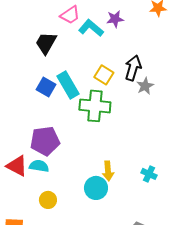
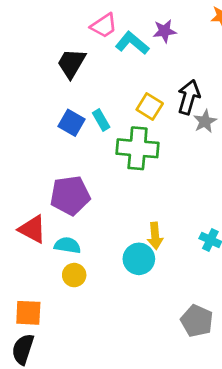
cyan rectangle: (68, 85) -> (101, 120), size x0.6
cyan semicircle: (39, 166) -> (67, 245), moved

